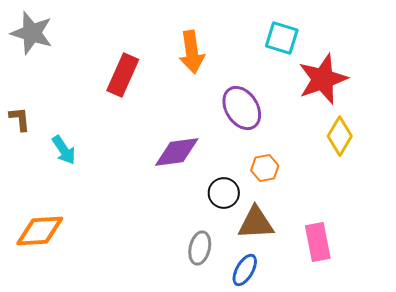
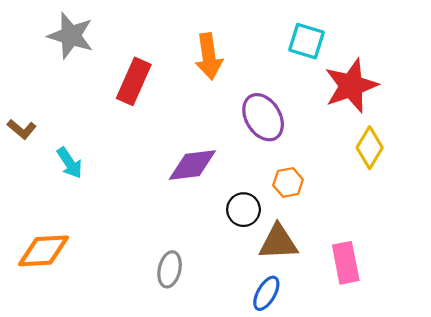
gray star: (32, 33) -> (71, 36), moved
brown L-shape: (20, 119) -> (22, 129), turned 136
gray ellipse: (200, 248) -> (170, 269), moved

